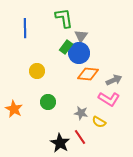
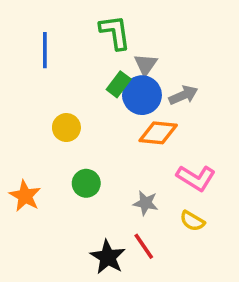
gray arrow: (114, 80) -> (183, 95), moved
yellow semicircle: (99, 122) -> (192, 221), moved

